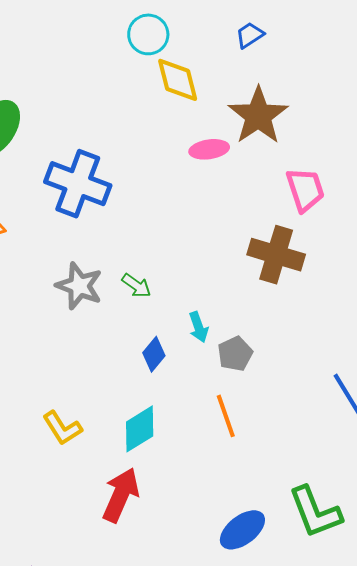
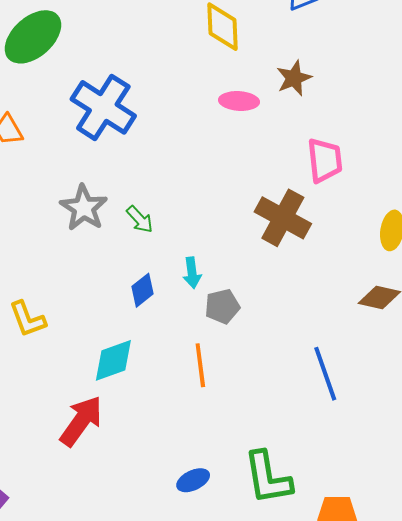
brown star: (258, 116) -> (294, 78), size x0.6
yellow L-shape: (62, 428) -> (28, 319), moved
blue ellipse: (242, 530) -> (193, 480), size x0.7

